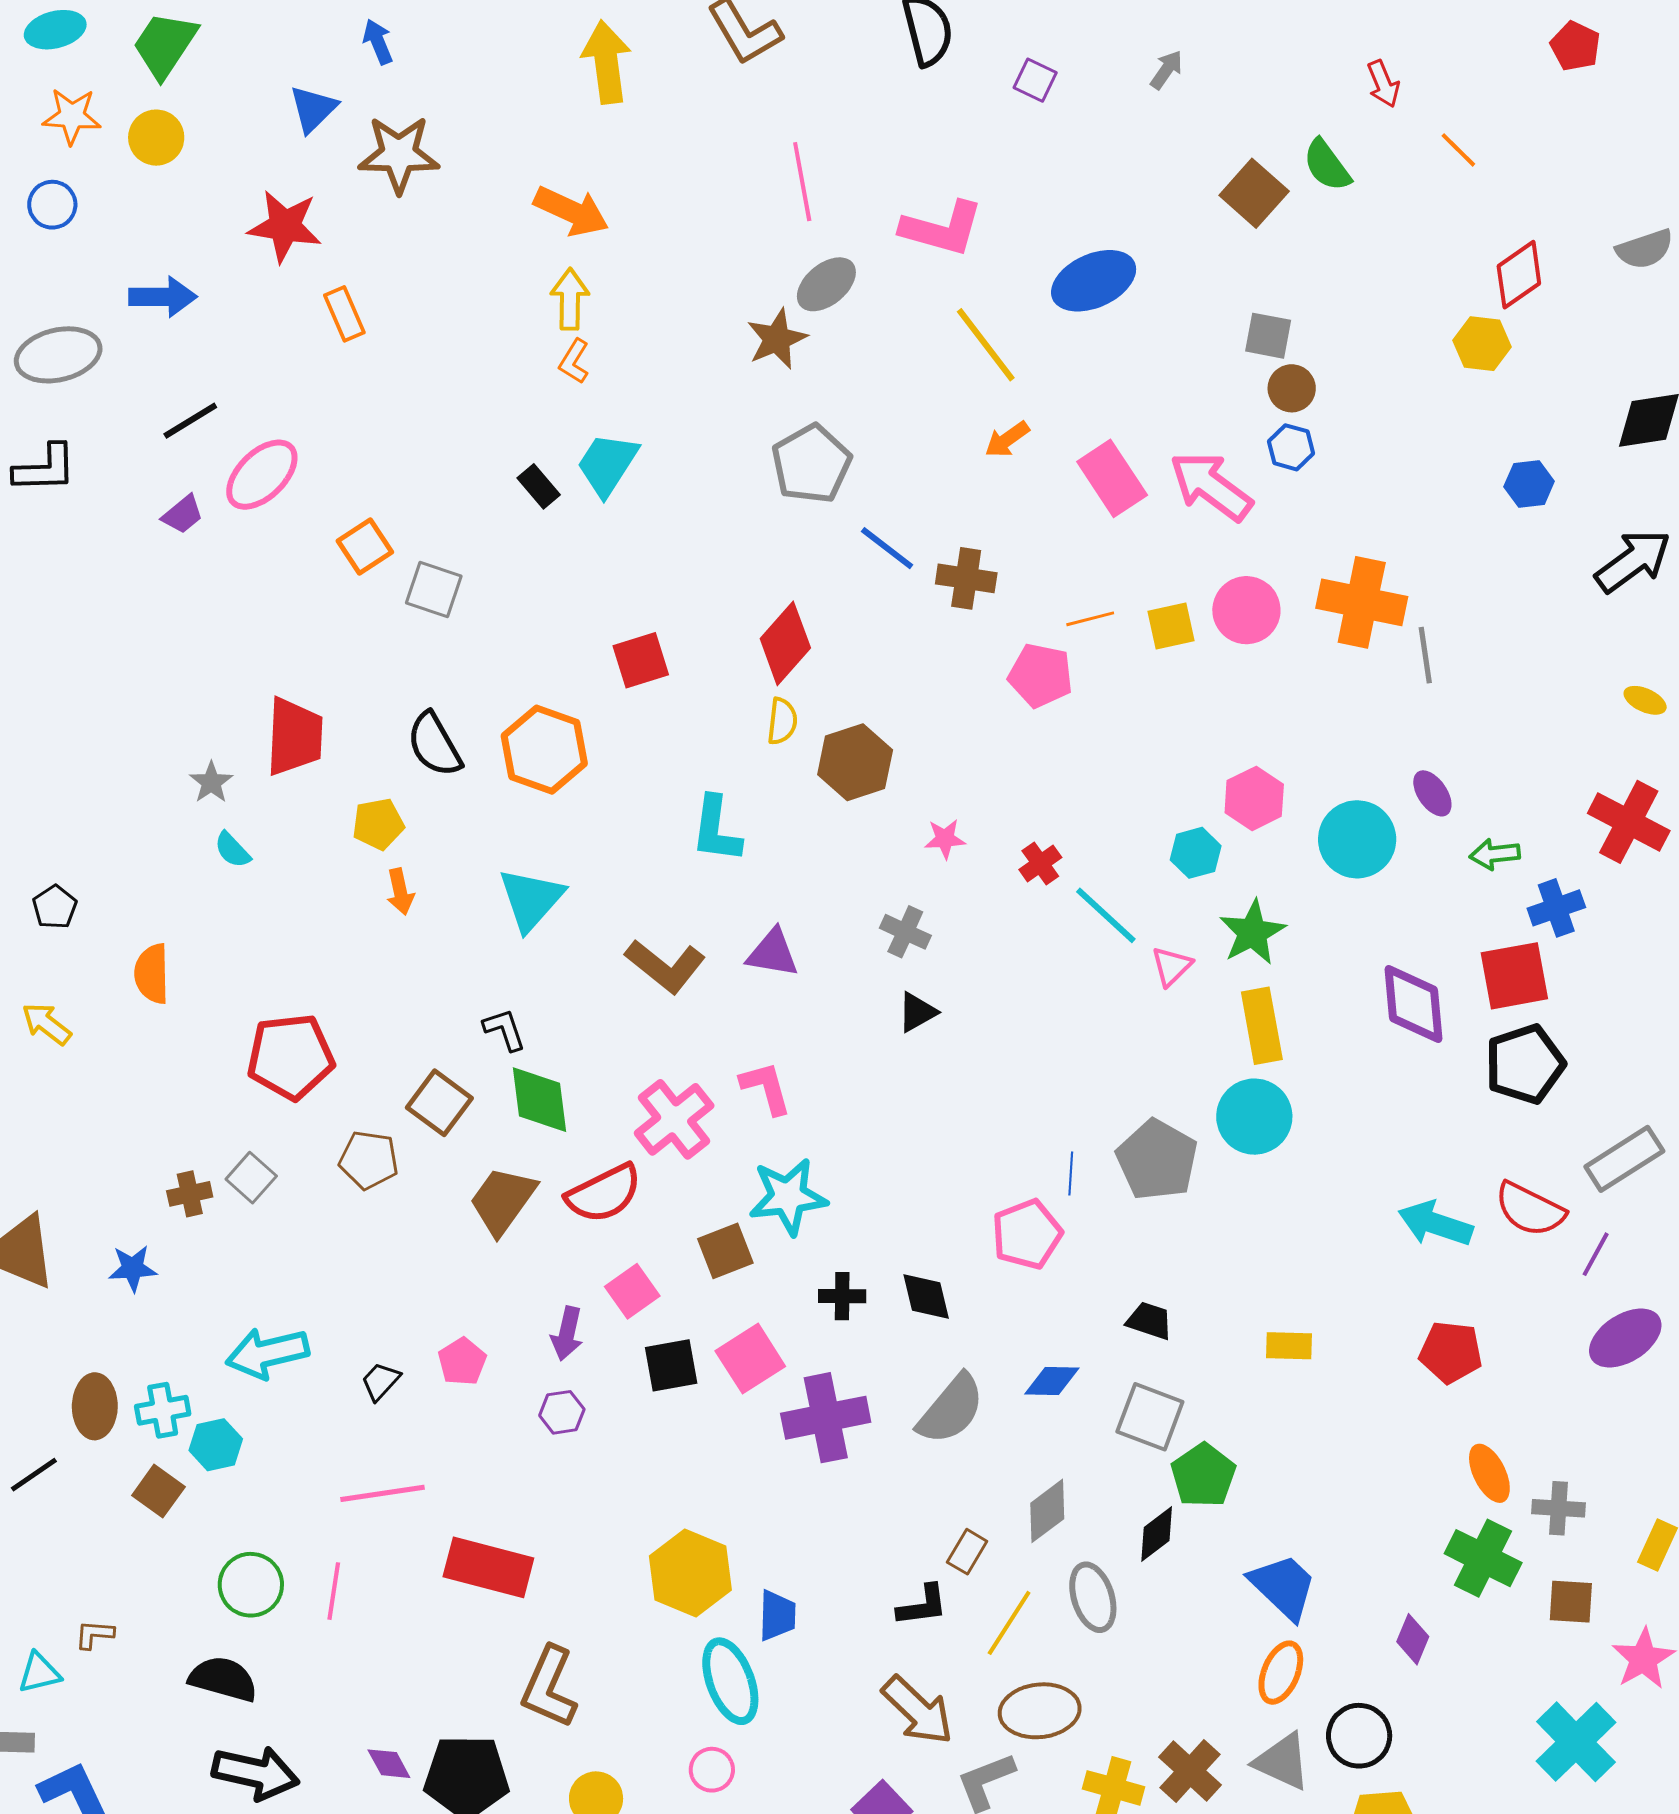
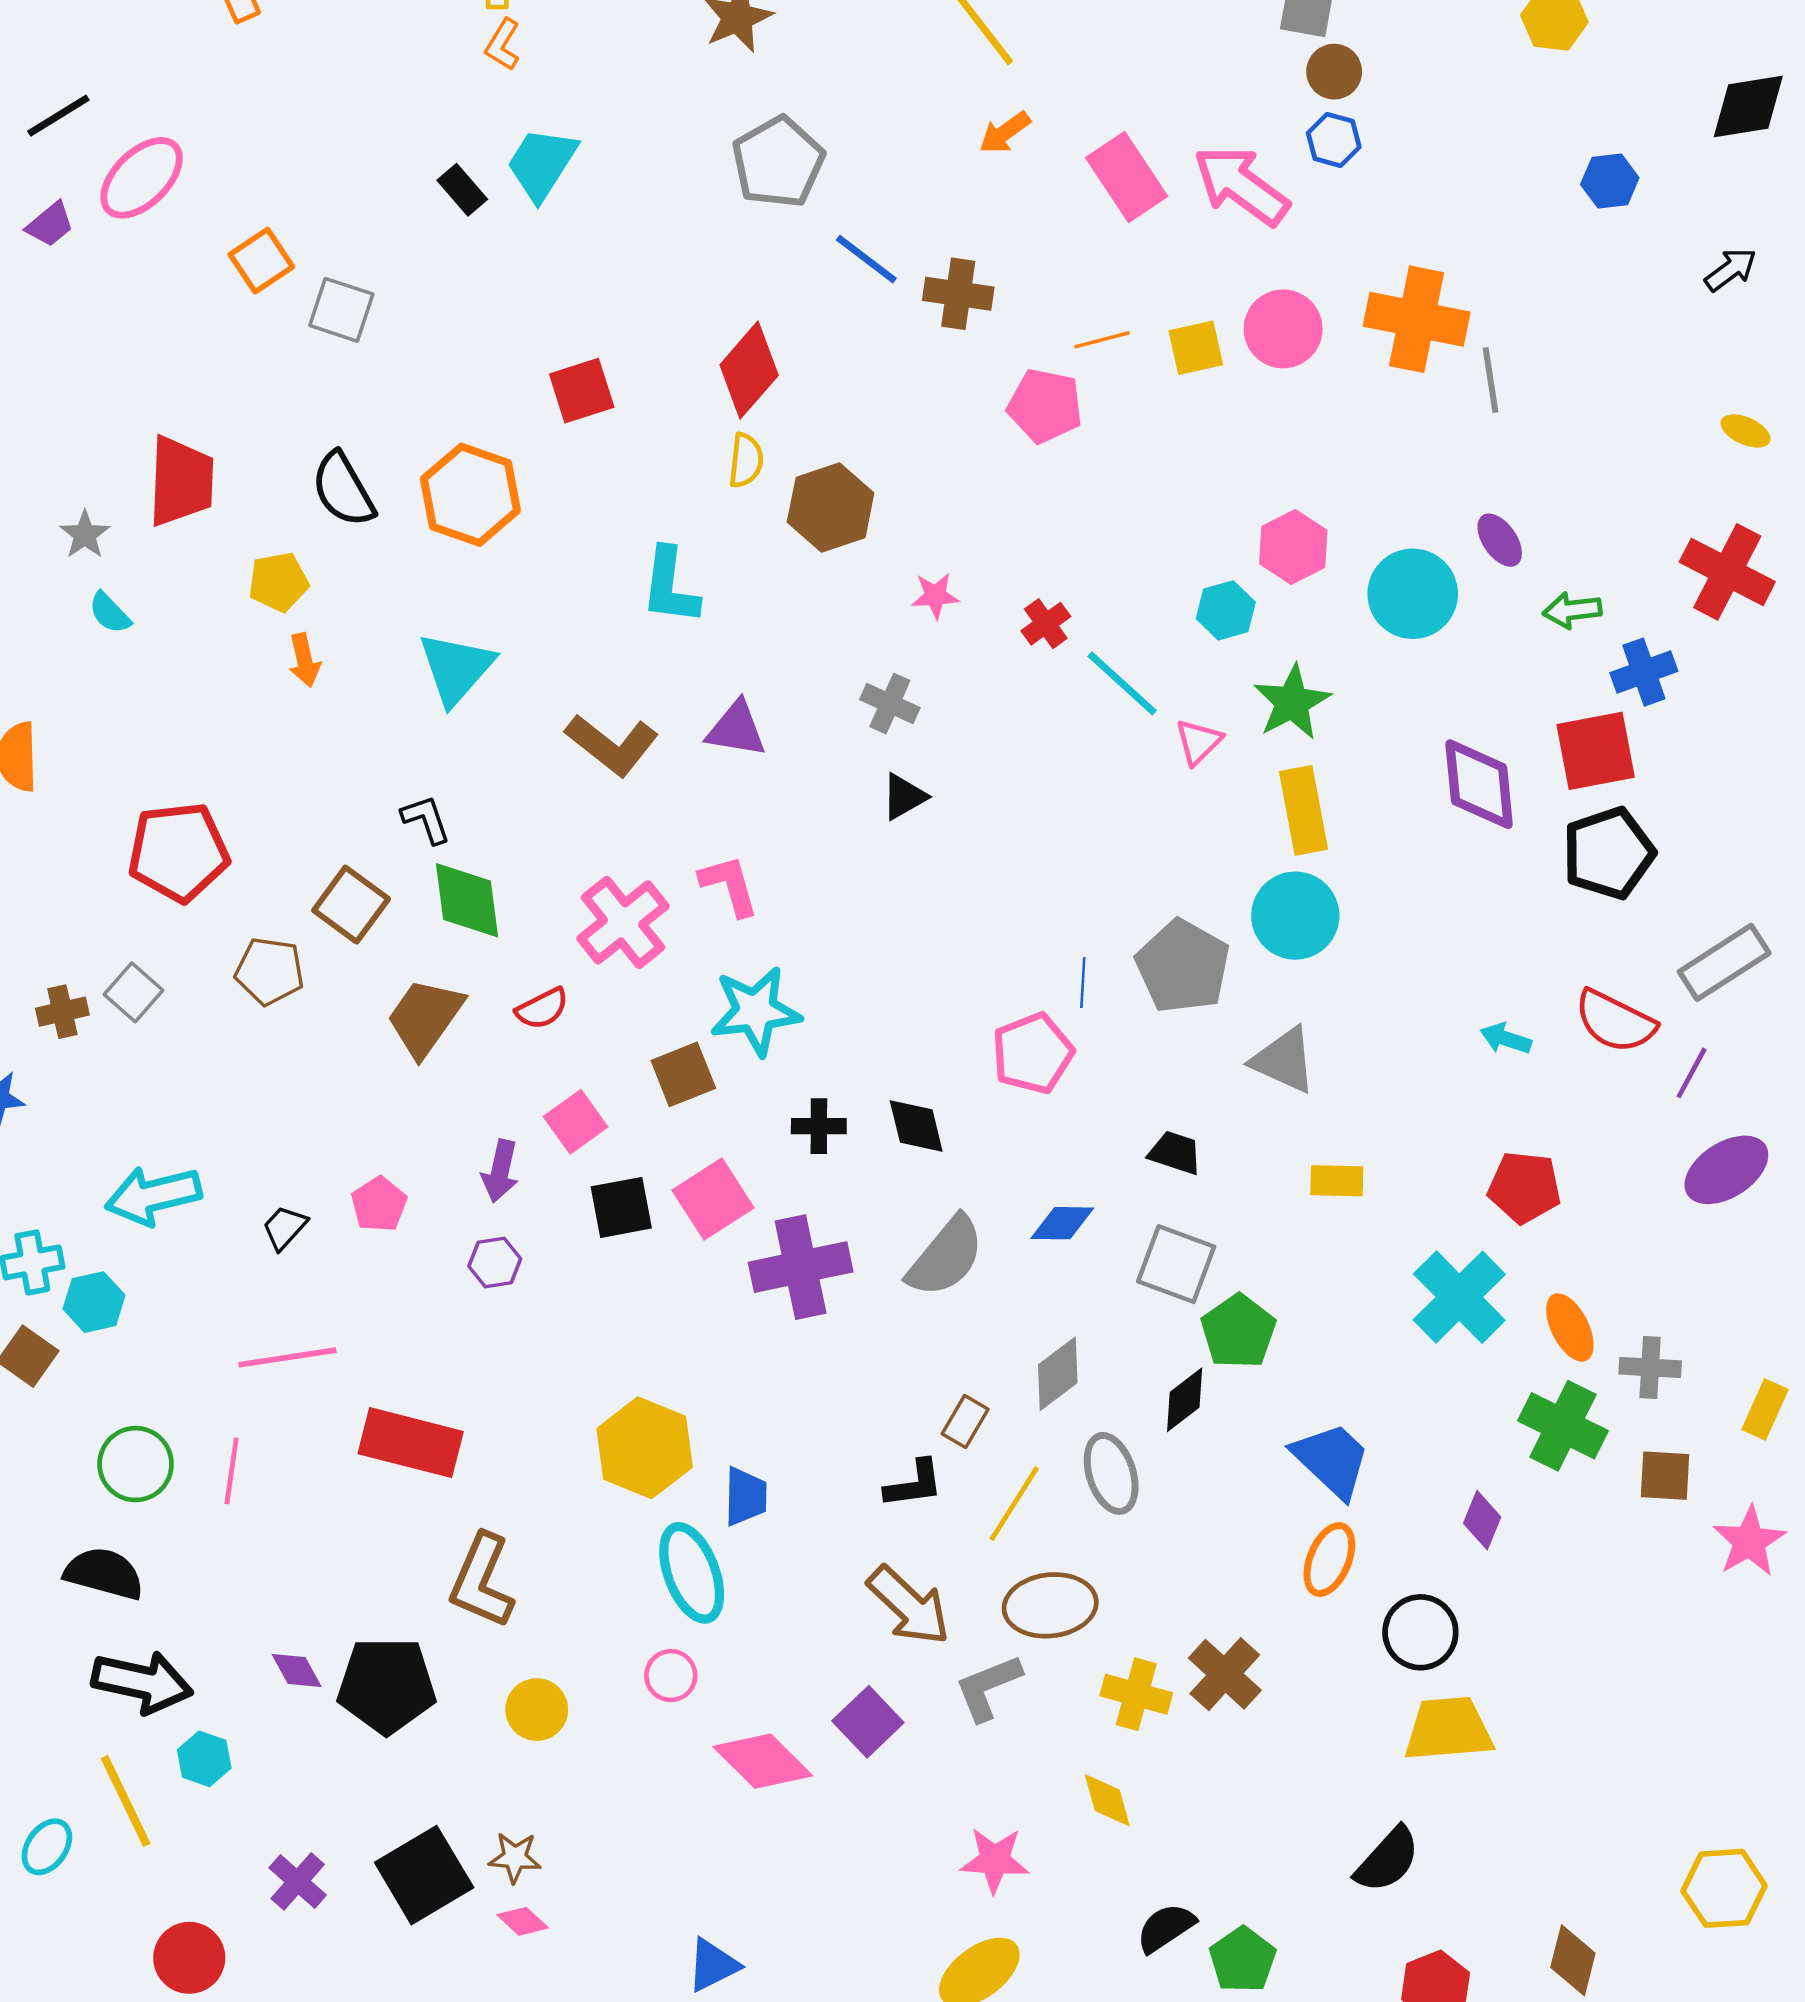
black arrow: (1633, 561) -> (1731, 270), size x0.6
red semicircle: (604, 1193) -> (542, 1009), size x0.6
cyan arrow: (1435, 1224) -> (1506, 1039), size x0.6
cyan cross: (1576, 1742) -> (1459, 1297), moved
gray triangle: (1282, 1762) -> (1284, 1060), moved

